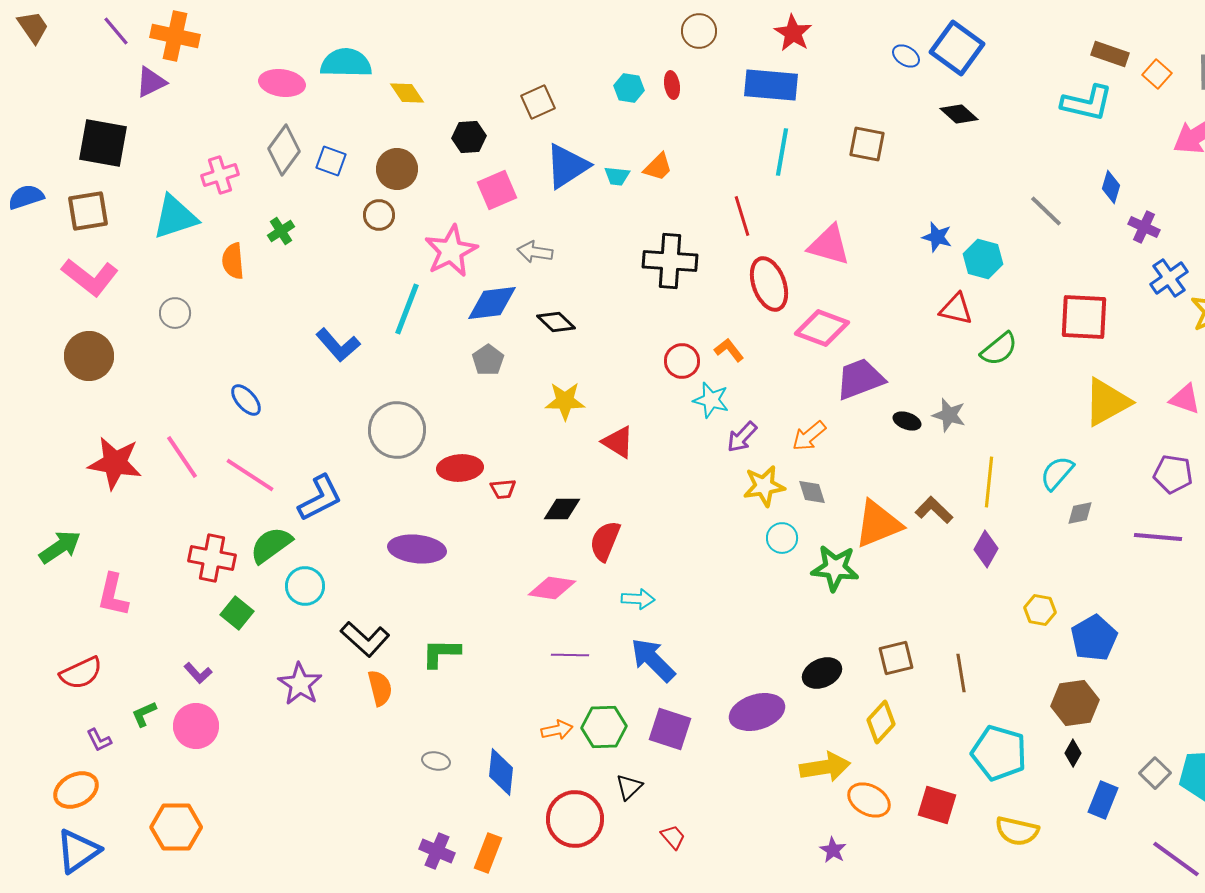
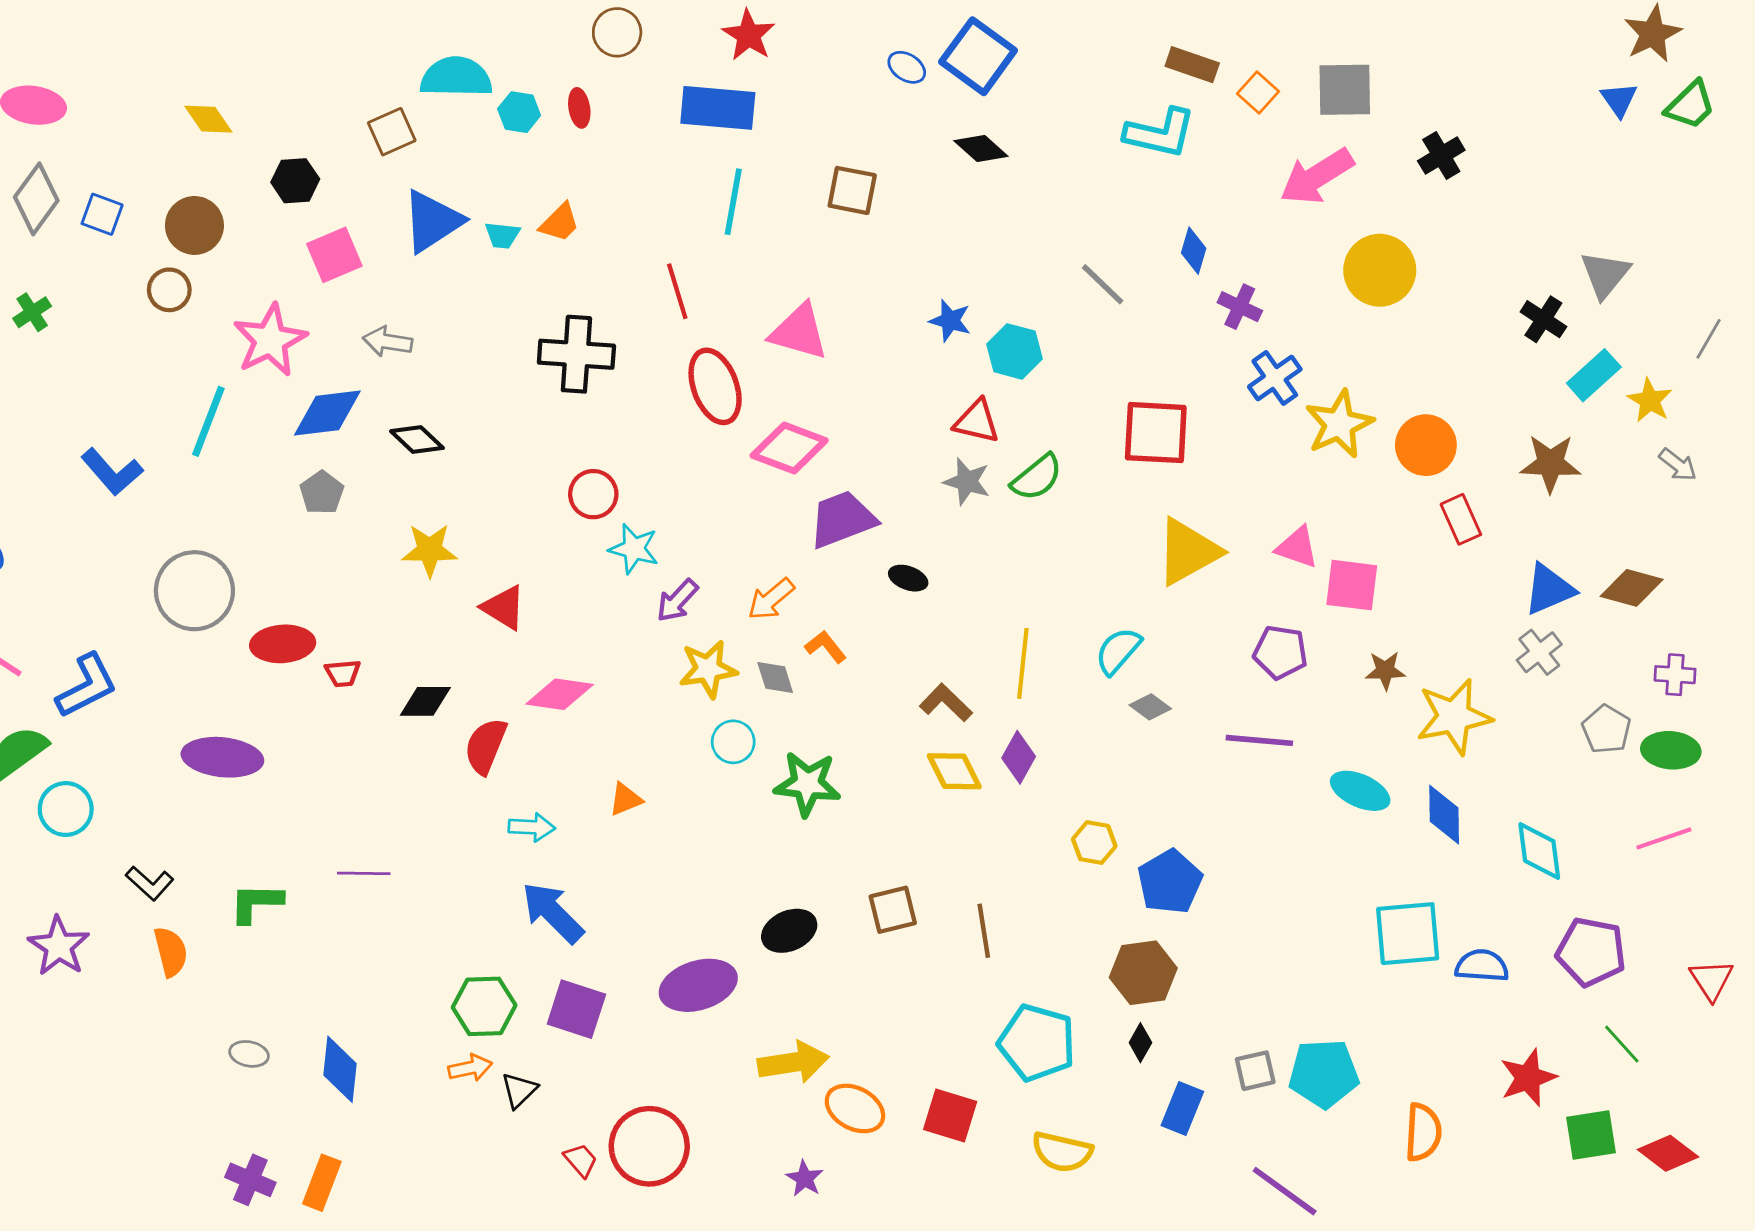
cyan semicircle: (346, 63) -> (456, 77), moved
orange L-shape: (729, 350) -> (826, 647), moved
gray star: (949, 415) -> (967, 482), moved
gray diamond: (1080, 513) -> (1150, 707), turned 48
orange triangle: (878, 524) -> (625, 799), moved, size x0.5
pink diamond: (552, 588) -> (560, 694), moved
black L-shape: (365, 639) -> (150, 883), size x0.7
purple line: (570, 655) -> (364, 873), moved
yellow diamond: (881, 722) -> (954, 771), moved, turned -69
orange arrow: (557, 730) -> (470, 1068), moved
gray square: (1155, 773) -> (1255, 1071), turned 32
red circle: (575, 819) -> (649, 1146), moved

